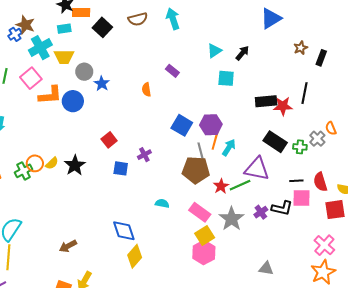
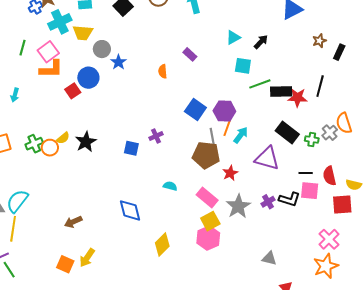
orange L-shape: (50, 95) -> (51, 69), moved
orange semicircle: (331, 128) -> (344, 123), size x1.5
red square: (109, 140) -> (73, 91), moved
orange circle: (35, 163) -> (50, 148), moved
green line: (240, 185) -> (260, 84), moved
yellow diamond: (135, 256) -> (162, 245), moved

